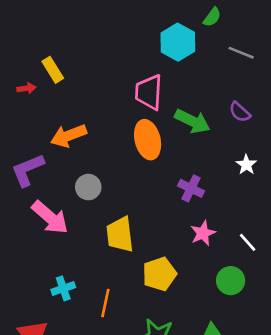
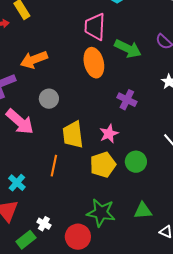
pink star: (203, 233) -> (109, 134), moved
green circle: (231, 281) -> (136, 162), moved
cyan cross: (63, 288) -> (17, 183), moved, turned -30
orange line: (105, 303) -> (54, 166), moved

